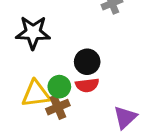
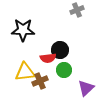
red semicircle: (87, 85) -> (48, 58), moved
green circle: (59, 87) -> (64, 70), moved

